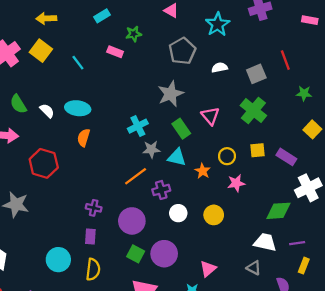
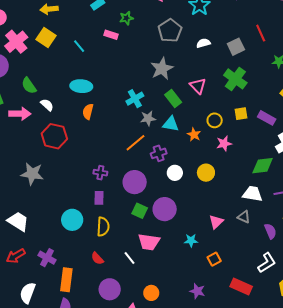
white semicircle: (47, 111) -> (47, 105), moved
pink triangle: (208, 269) -> (216, 222), moved

